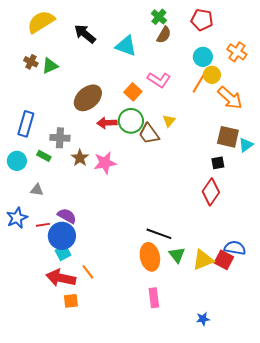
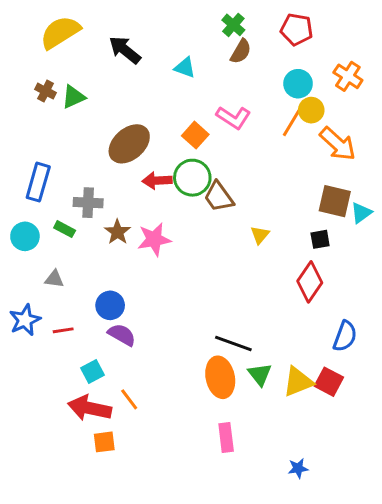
cyan triangle: (126, 46) -> (185, 68), size x0.7
yellow triangle: (169, 121) -> (260, 235), moved
purple semicircle: (67, 216) -> (122, 335), moved
blue circle: (62, 236) -> (110, 305), moved, size x0.7
blue semicircle: (235, 248) -> (345, 336), moved, turned 100

